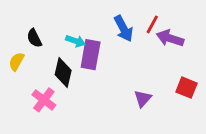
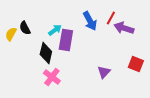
cyan arrow: (75, 41) -> (55, 30), turned -56
yellow semicircle: (16, 62) -> (11, 34), moved
pink cross: (44, 100) -> (52, 77), moved

